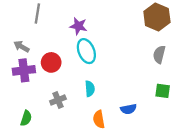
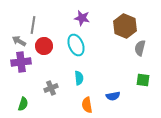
gray line: (37, 14) -> (33, 25), moved
brown hexagon: (157, 17) -> (125, 26), moved
purple star: (78, 26) -> (82, 18), moved
red circle: (51, 62) -> (44, 46), moved

